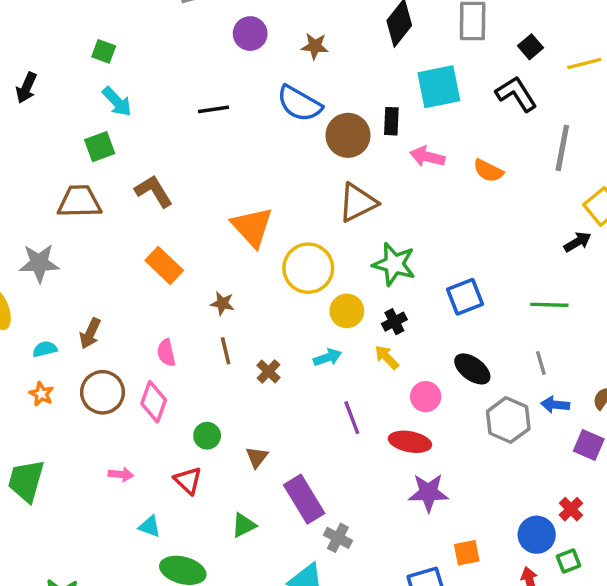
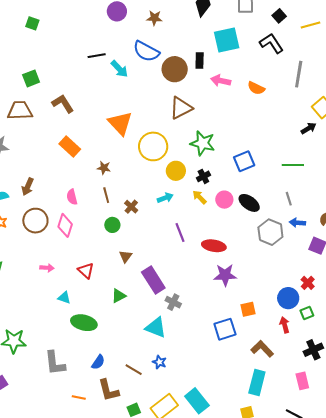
cyan arrow: (117, 102) -> (119, 69), moved
pink circle: (426, 397) -> (224, 200), moved
green circle: (207, 436) -> (112, 225), moved

